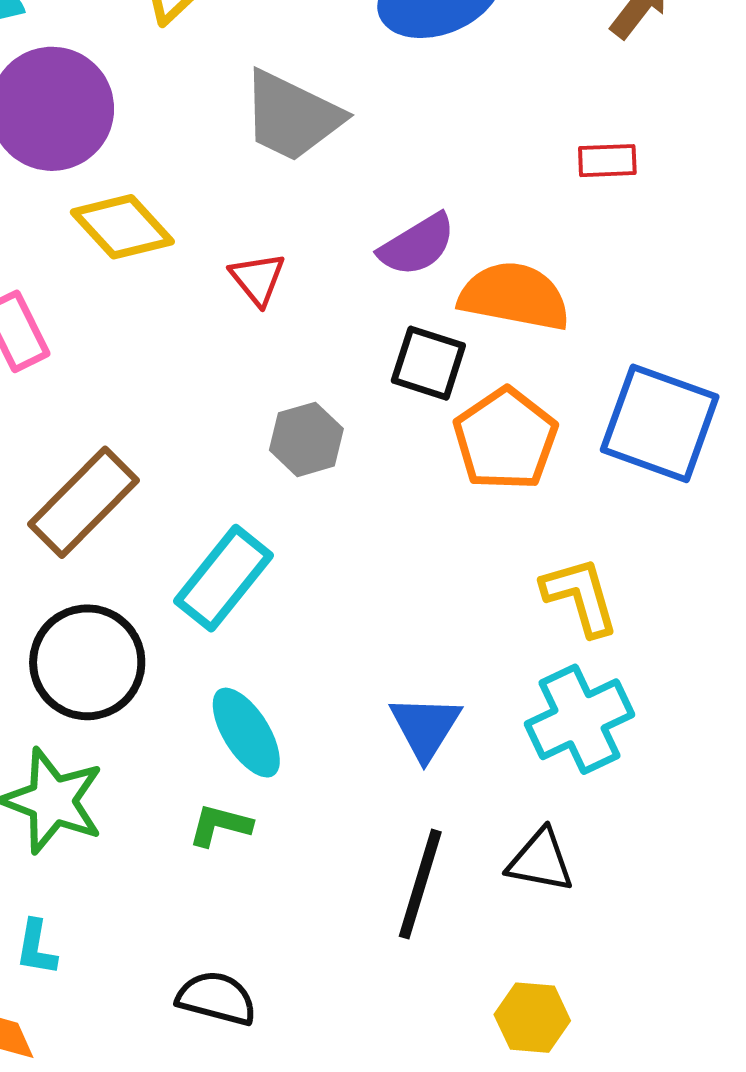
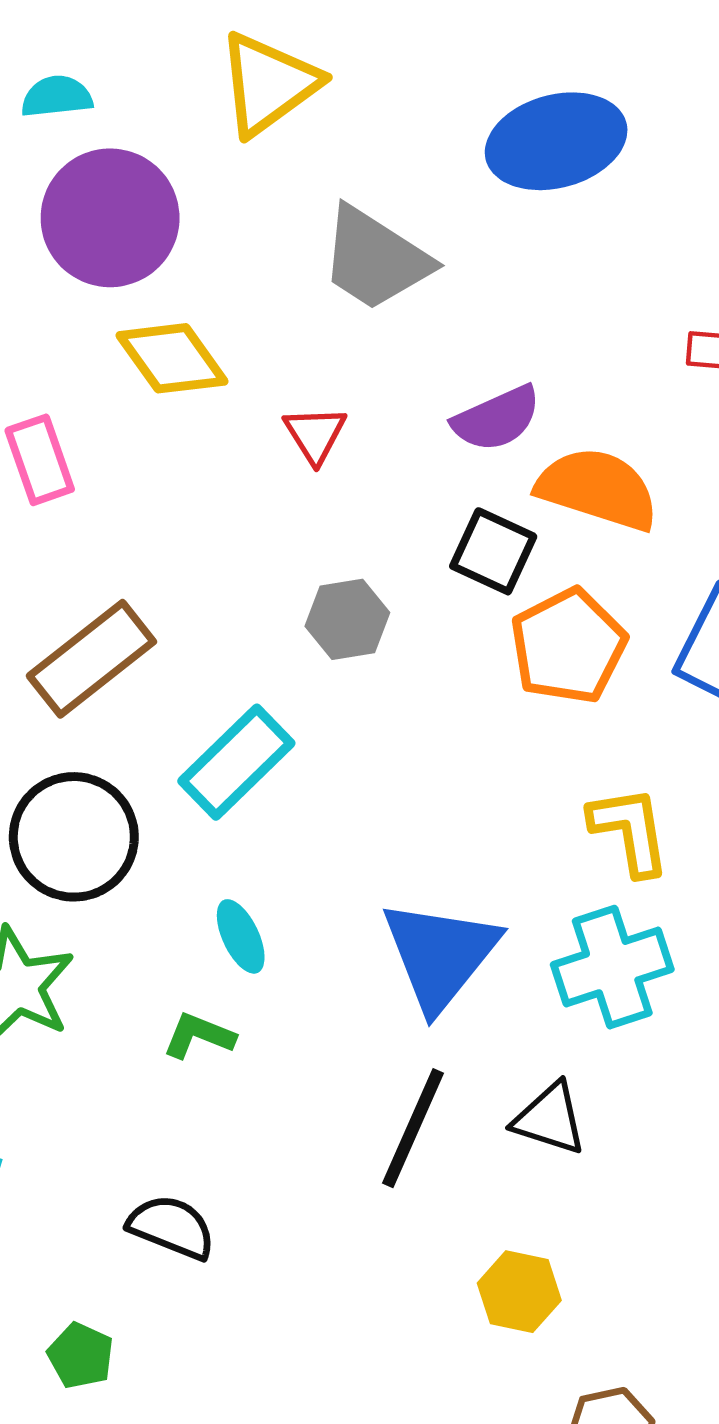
blue triangle: (425, 727) -> (440, 955), size x1.5
cyan ellipse: (246, 733) -> (241, 936), size x0.7

